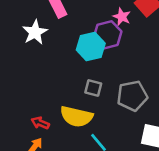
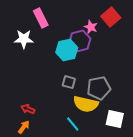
white star: (35, 32) -> (24, 39), turned 30
yellow semicircle: (76, 116) -> (86, 104), moved

